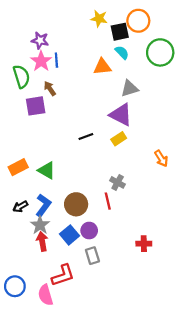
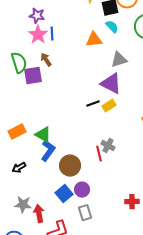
green semicircle: (21, 76) -> (19, 63), moved
black line: (86, 137) -> (93, 104), moved
red line: (108, 201) -> (99, 154), moved
blue L-shape: (43, 205) -> (48, 151), moved
gray star: (40, 225) -> (23, 205), moved, turned -30
red arrow: (42, 241) -> (39, 214), moved

